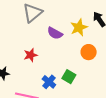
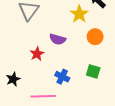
purple semicircle: (55, 33) -> (58, 39), moved
green square: (69, 77) -> (93, 71), moved

